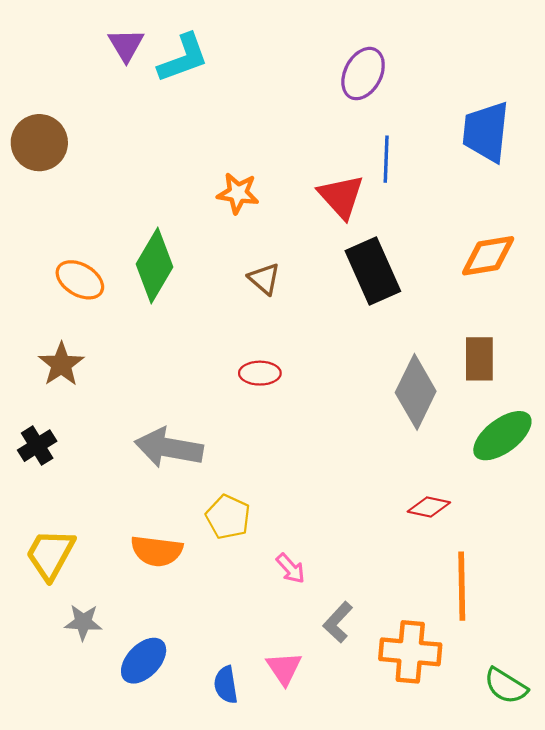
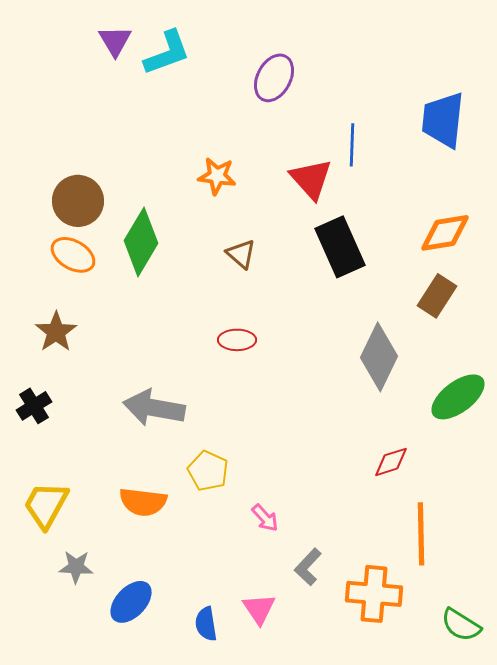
purple ellipse: (363, 74) -> (274, 78), moved
brown circle: (39, 143) -> (78, 201), moved
brown rectangle: (479, 359) -> (437, 296), moved, turned 33
red diamond: (429, 507) -> (391, 462), turned -30

